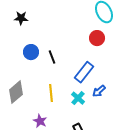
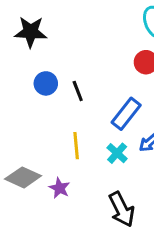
black star: (21, 18) -> (31, 32), size x1.5
gray diamond: (16, 92) -> (23, 177), moved, turned 65

